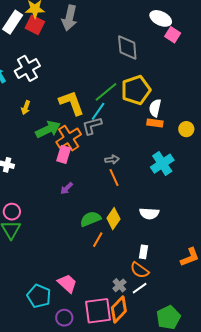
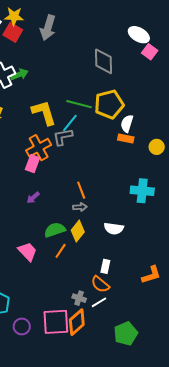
green line: (106, 92) -> (79, 104), turned 50
green arrow: (48, 129) -> (19, 74), moved, size x0.7
gray arrow: (112, 160) -> (80, 207), moved
cyan cross: (162, 164) -> (142, 191), moved, turned 35
pink trapezoid: (67, 283) -> (28, 252), moved
gray cross: (119, 285) -> (79, 298), turned -32

